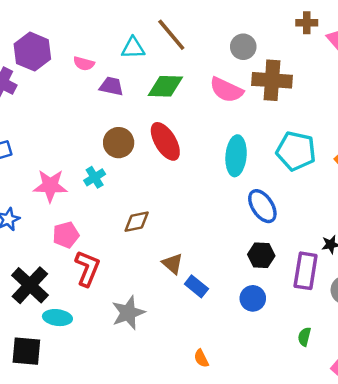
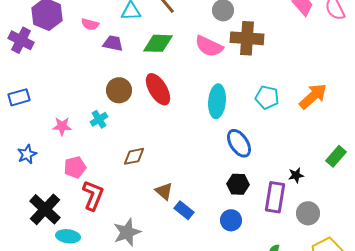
cyan pentagon: (296, 151) -> (267, 97), size x0.7
pink star: (50, 186) -> (62, 126), size x0.7

